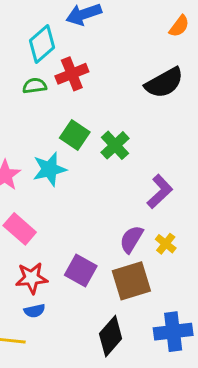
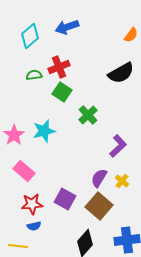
cyan diamond: (42, 44) -> (30, 36), moved
green square: (75, 135) -> (62, 92), moved
brown square: (131, 281) -> (99, 206), turned -32

